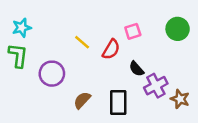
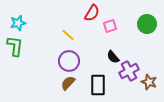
red semicircle: (111, 49) -> (92, 13), moved
purple circle: (52, 74) -> (69, 61), moved

